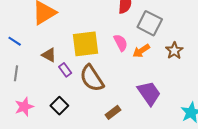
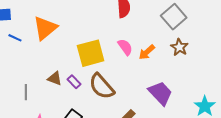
gray square: (150, 23) -> (174, 17), moved, turned 30
blue line: (15, 41) -> (15, 38), moved
brown triangle: (49, 55) -> (55, 78), moved

